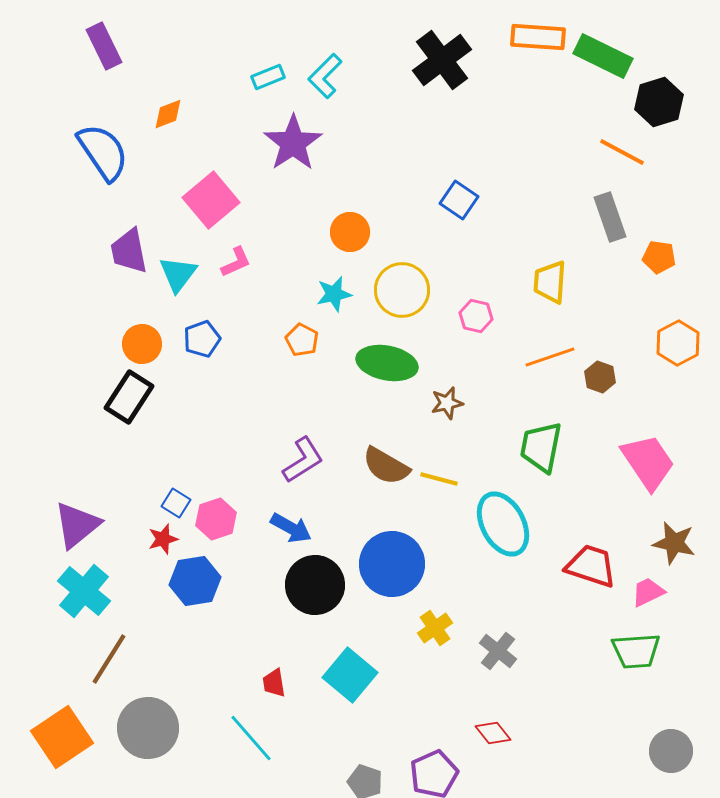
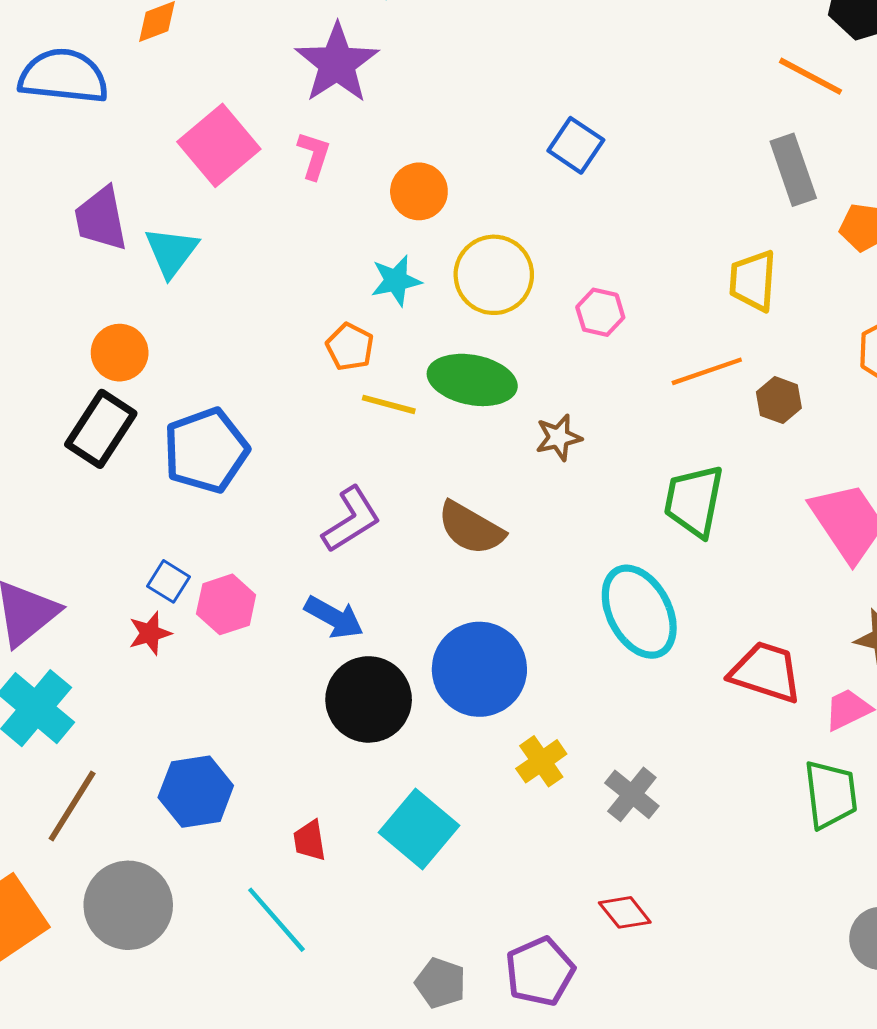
blue semicircle: (103, 152) -> (63, 76), turned -50
pink L-shape: (236, 262) -> (314, 155), moved, turned -48
yellow trapezoid: (550, 282) -> (753, 281), moved
blue pentagon: (202, 339) -> (206, 450), moved, size x1.6
yellow line: (439, 479) -> (389, 404), moved
blue hexagon: (195, 581) -> (196, 792), moved
green trapezoid: (636, 651) -> (831, 794), turned -93

